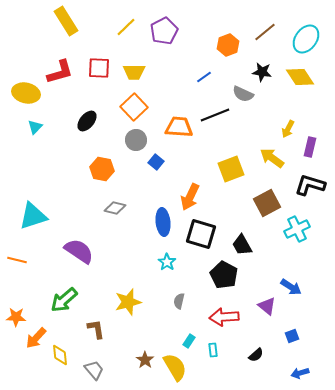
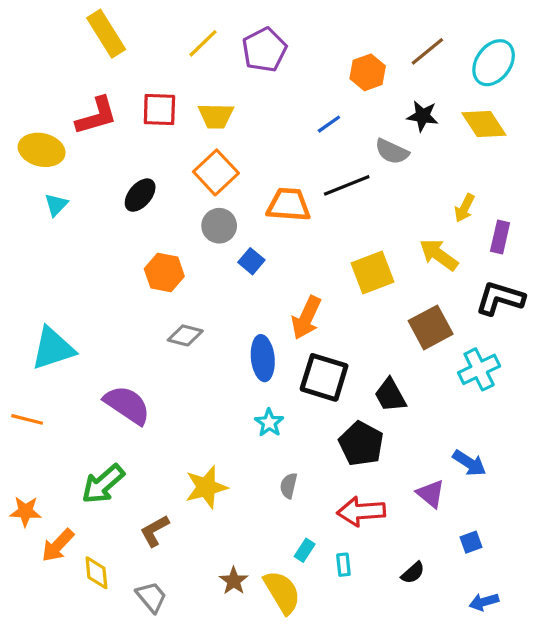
brown L-shape: (96, 329) -> (155, 531), turned -110

